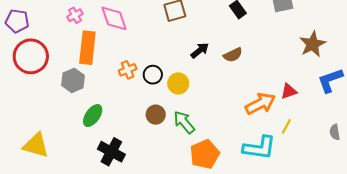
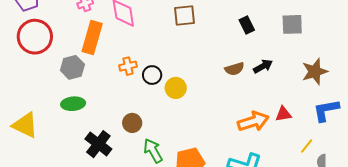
black arrow: (200, 50) -> (263, 66), moved
brown circle: (156, 115) -> (132, 123), moved
green ellipse: (93, 116) -> (73, 104), moved, turned 40
green arrow: (184, 122) -> (153, 151), moved
yellow line: (286, 126) -> (307, 146), moved

